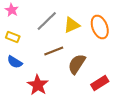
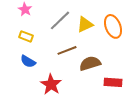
brown semicircle: (77, 64) -> (90, 63), turned 40
red rectangle: (100, 83) -> (113, 82), turned 36

